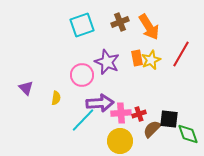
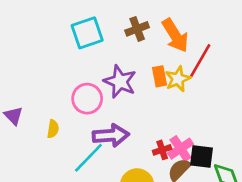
red line: (181, 54) -> (200, 60), moved
pink cross: (121, 113) -> (180, 149), moved, turned -30

